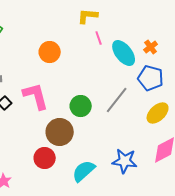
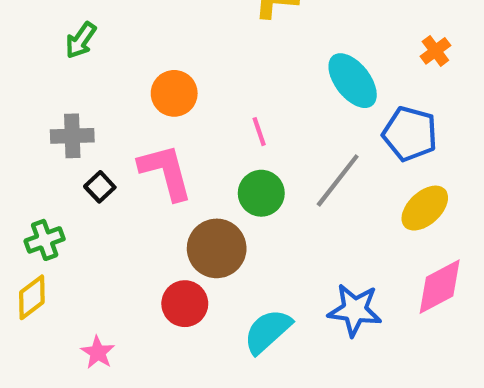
pink line: (99, 38) -> (259, 132), moved
orange cross: (151, 47) -> (435, 51), moved
orange circle: (50, 52) -> (174, 93), moved

